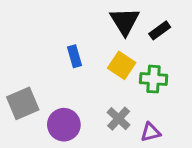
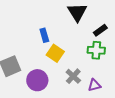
black rectangle: (160, 30) -> (100, 30), moved
yellow square: (122, 65) -> (55, 53), moved

